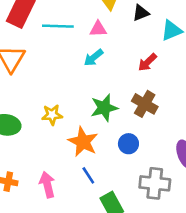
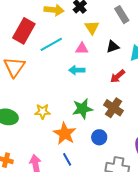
black triangle: (141, 13) -> (113, 47), moved
cyan line: (58, 26) -> (51, 44), turned -35
cyan arrow: (93, 58) -> (77, 70), turned 35

